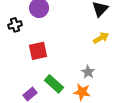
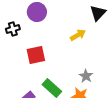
yellow arrow: (101, 38) -> (78, 35), moved

